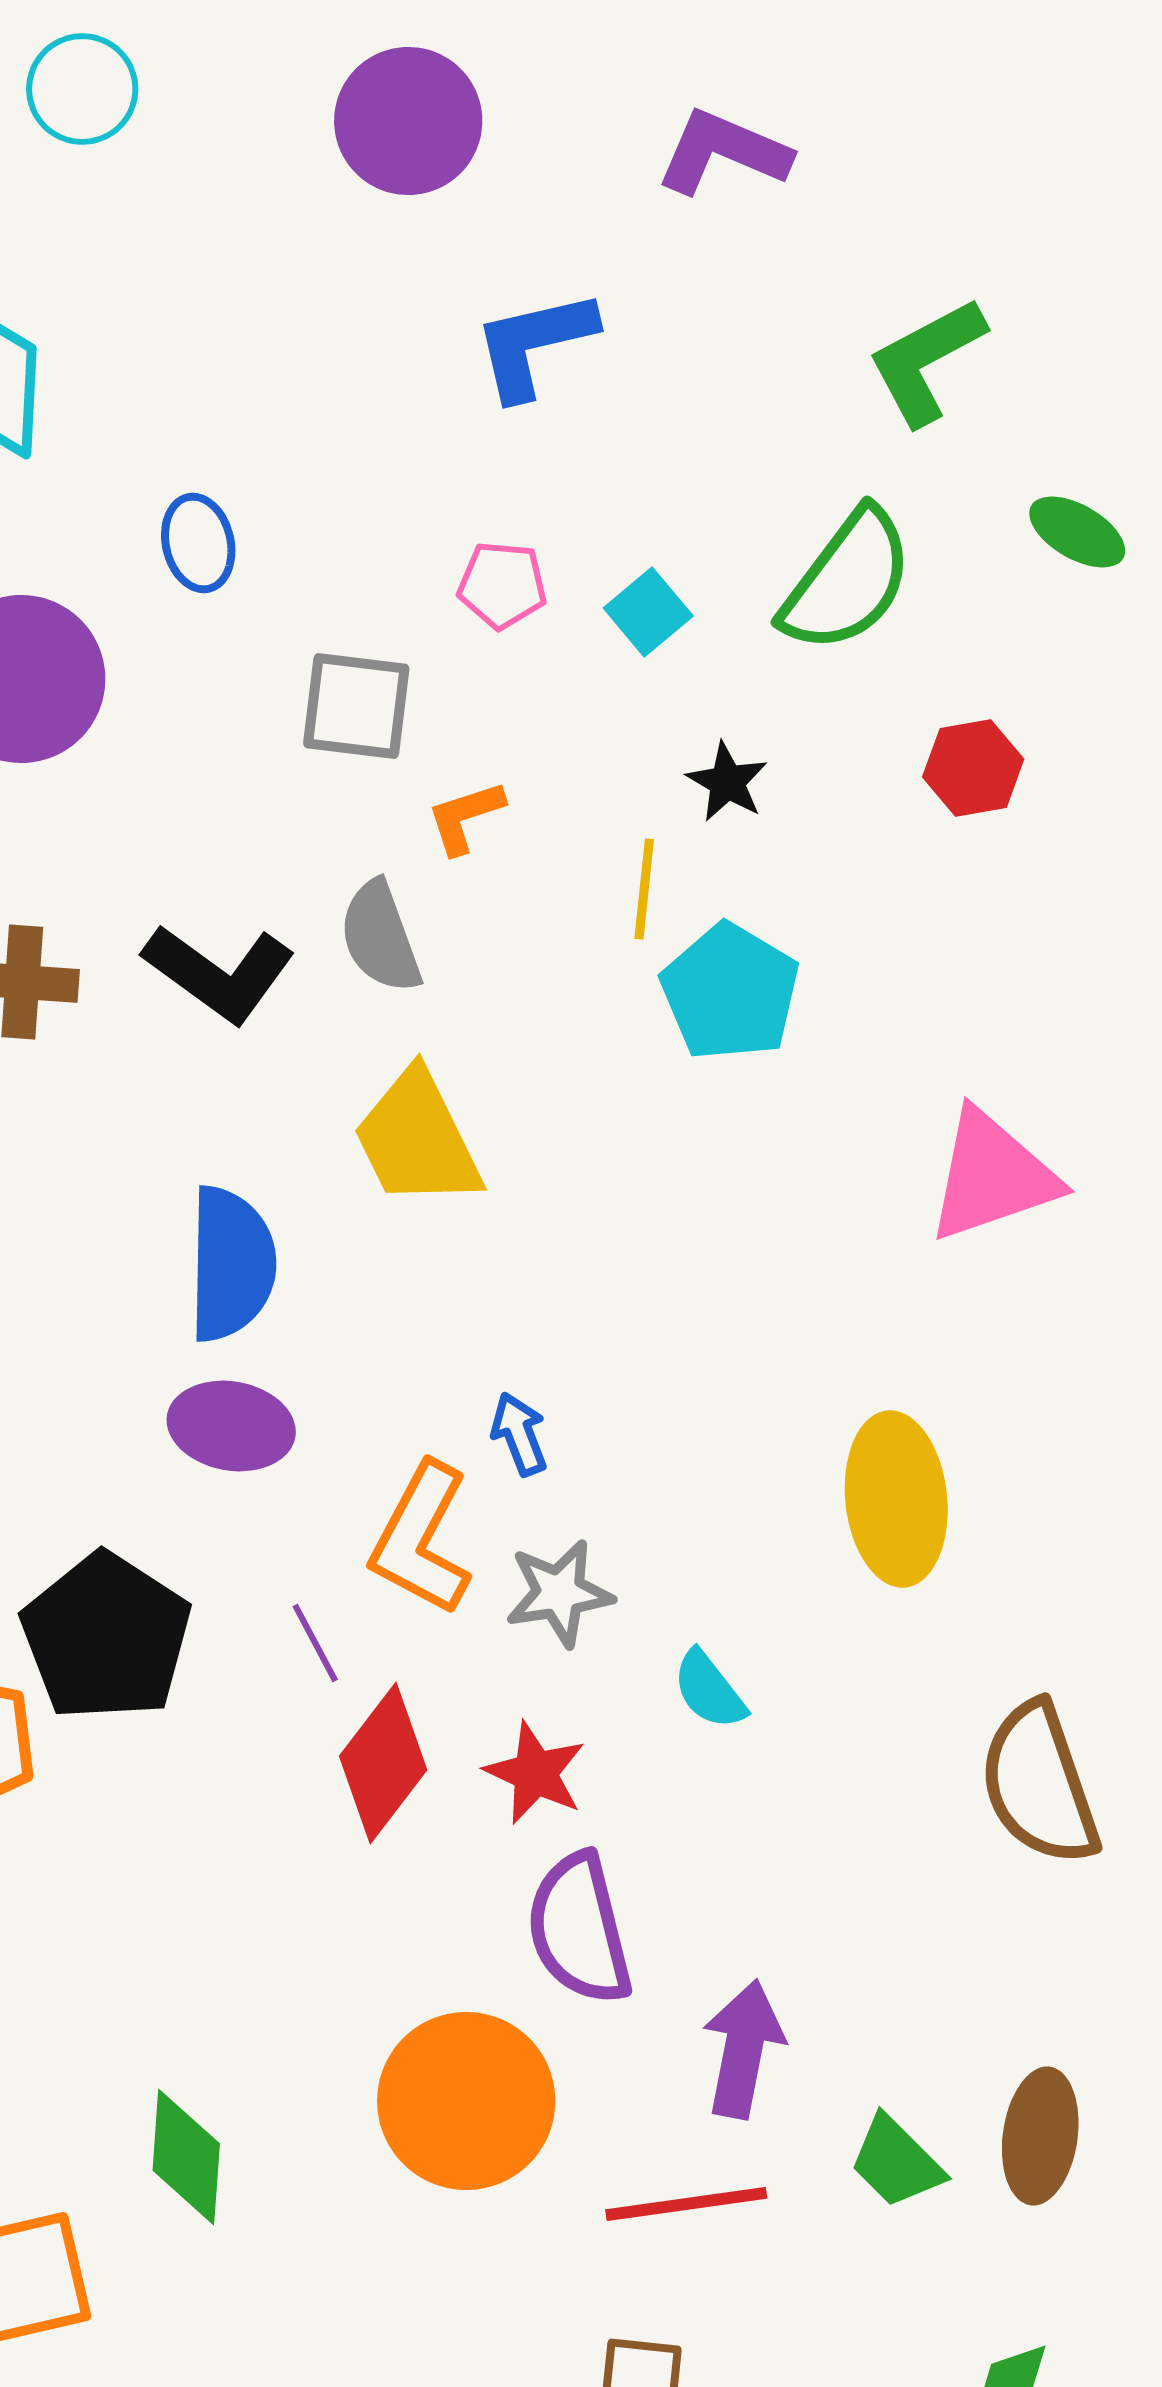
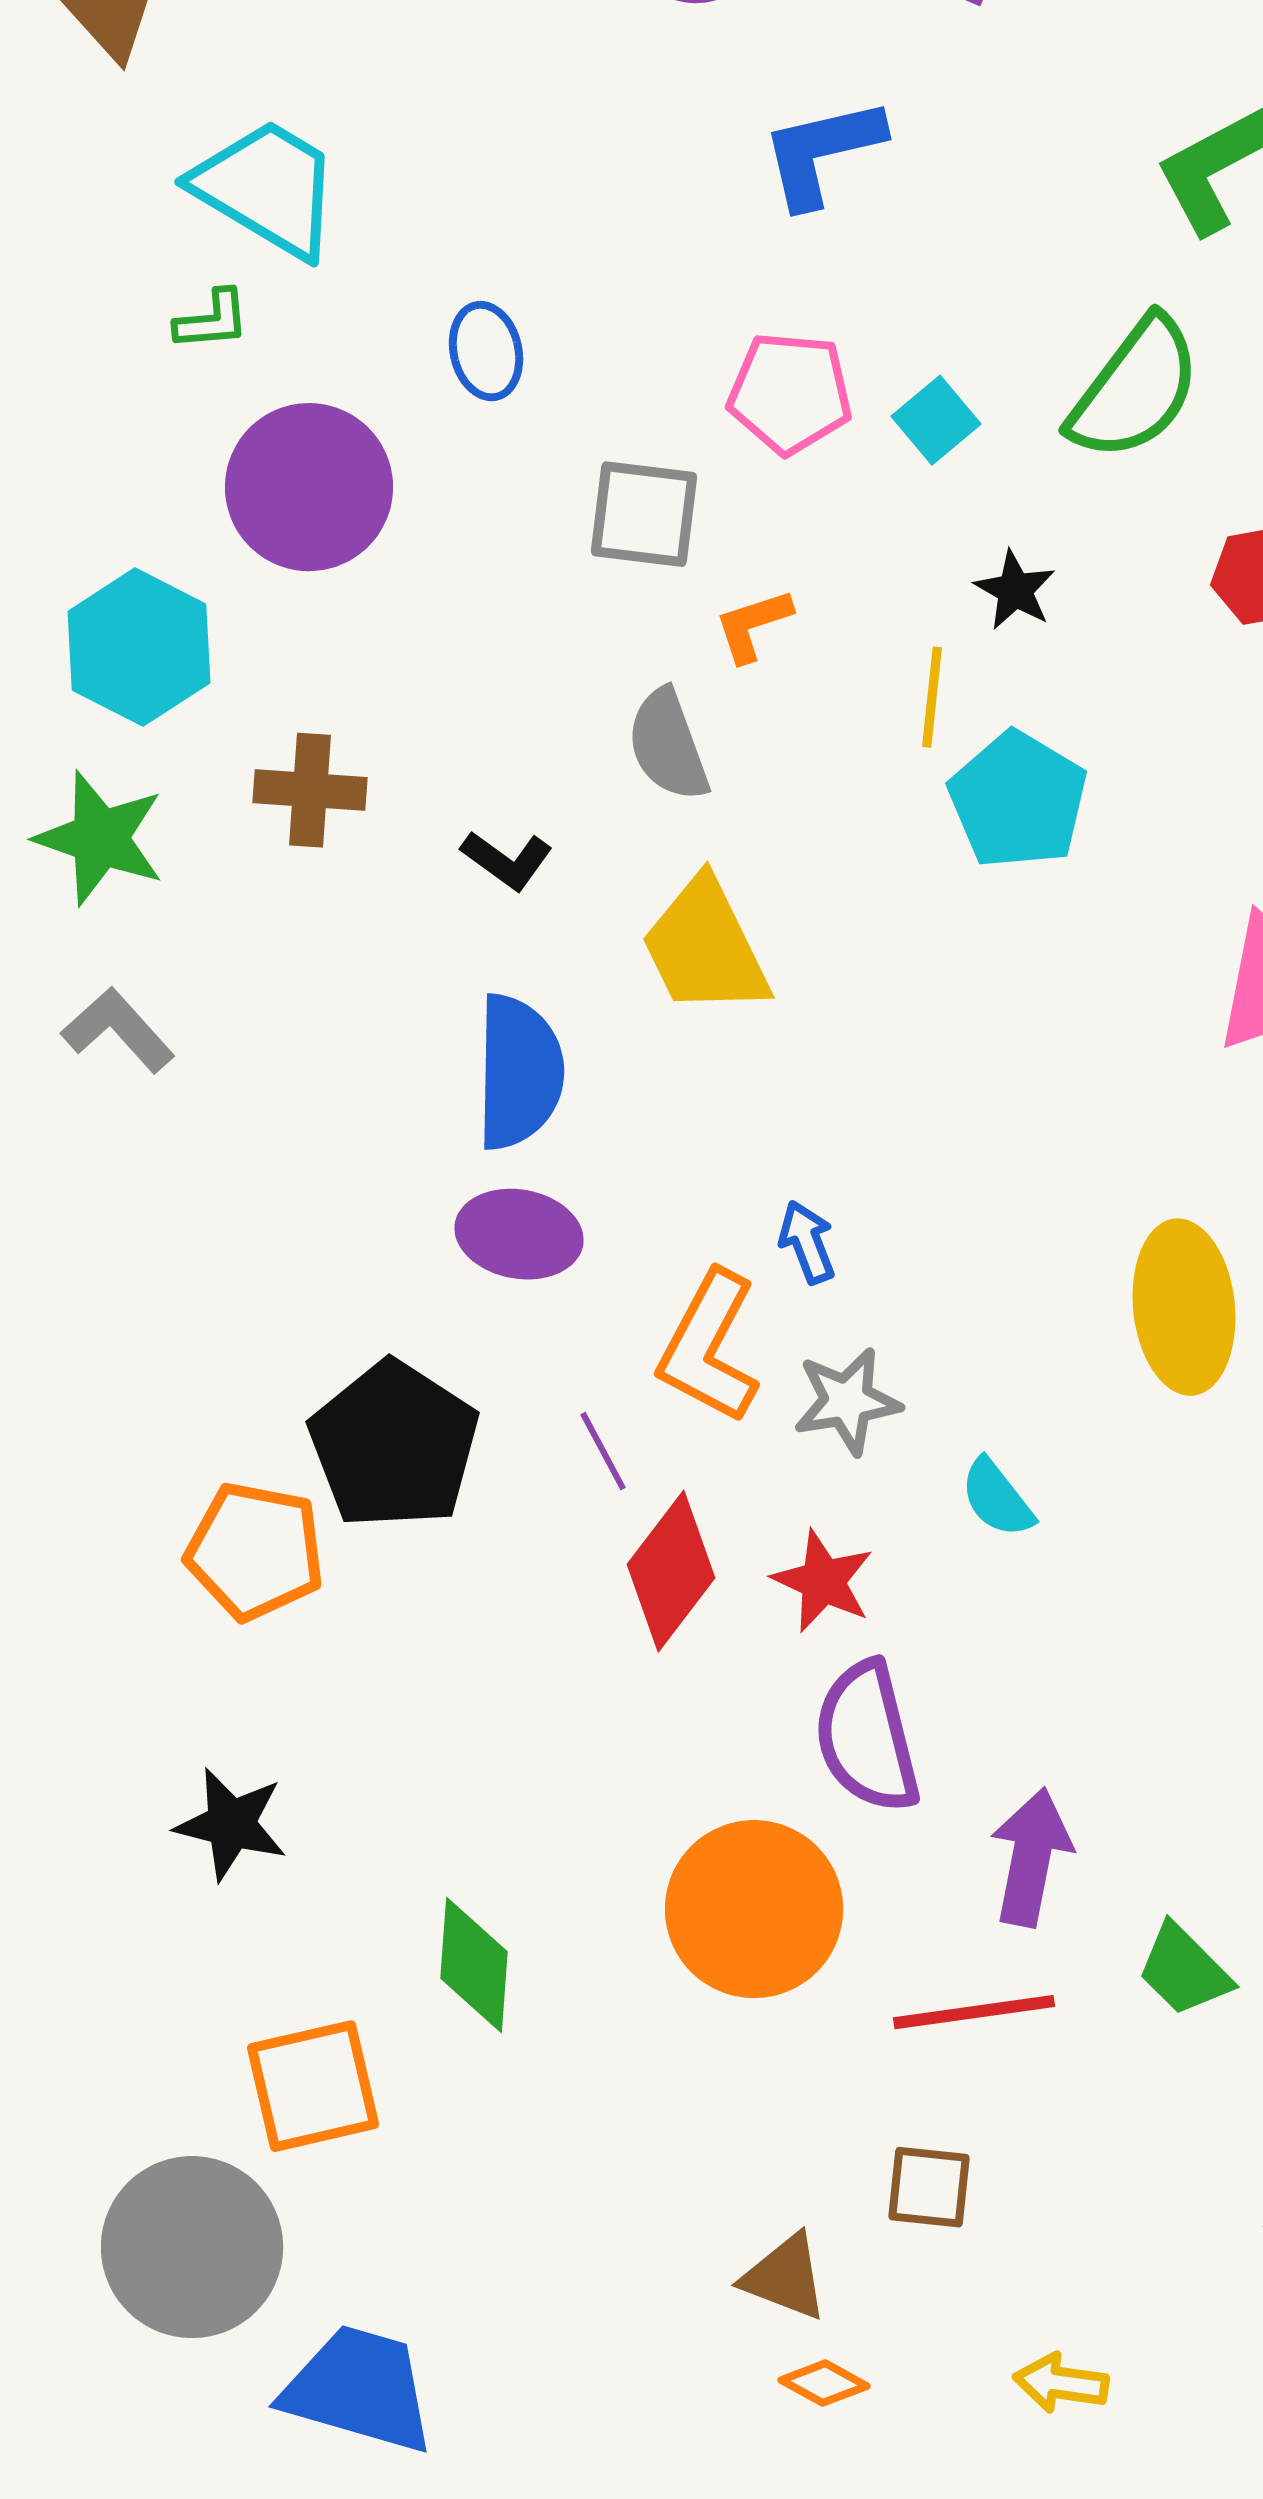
pink pentagon: (502, 585) -> (790, 393), size x1.4
black L-shape: (219, 973) -> (507, 860), moved, size x0.6

